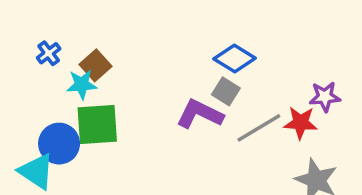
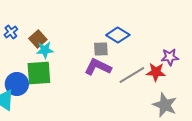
cyan star: (82, 85) -> (45, 50), moved
gray square: (226, 91) -> (101, 49), moved, turned -35

